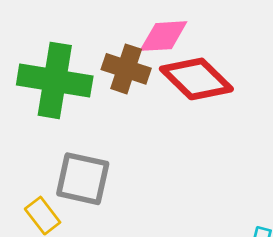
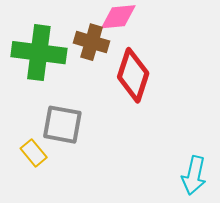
red diamond: (196, 79) -> (133, 75), moved, turned 66

